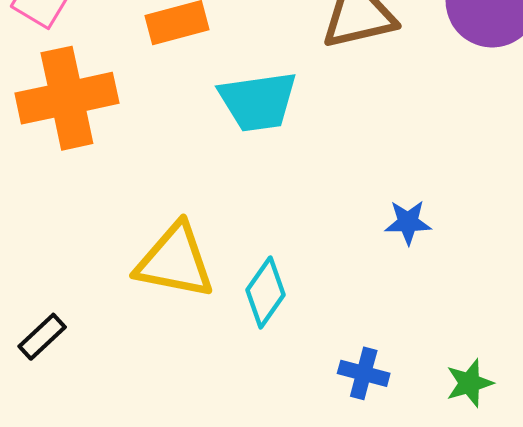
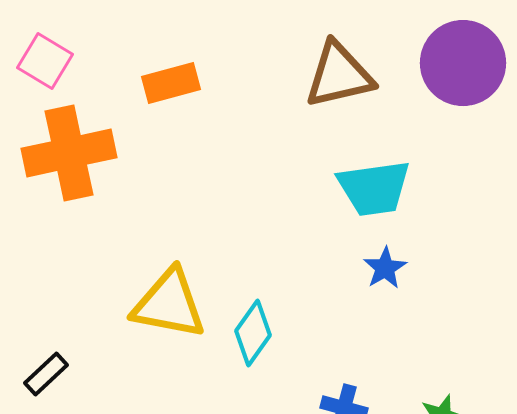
cyan trapezoid: (258, 101) -> (374, 188), moved
blue star: (408, 222) -> (385, 268), turned -30

